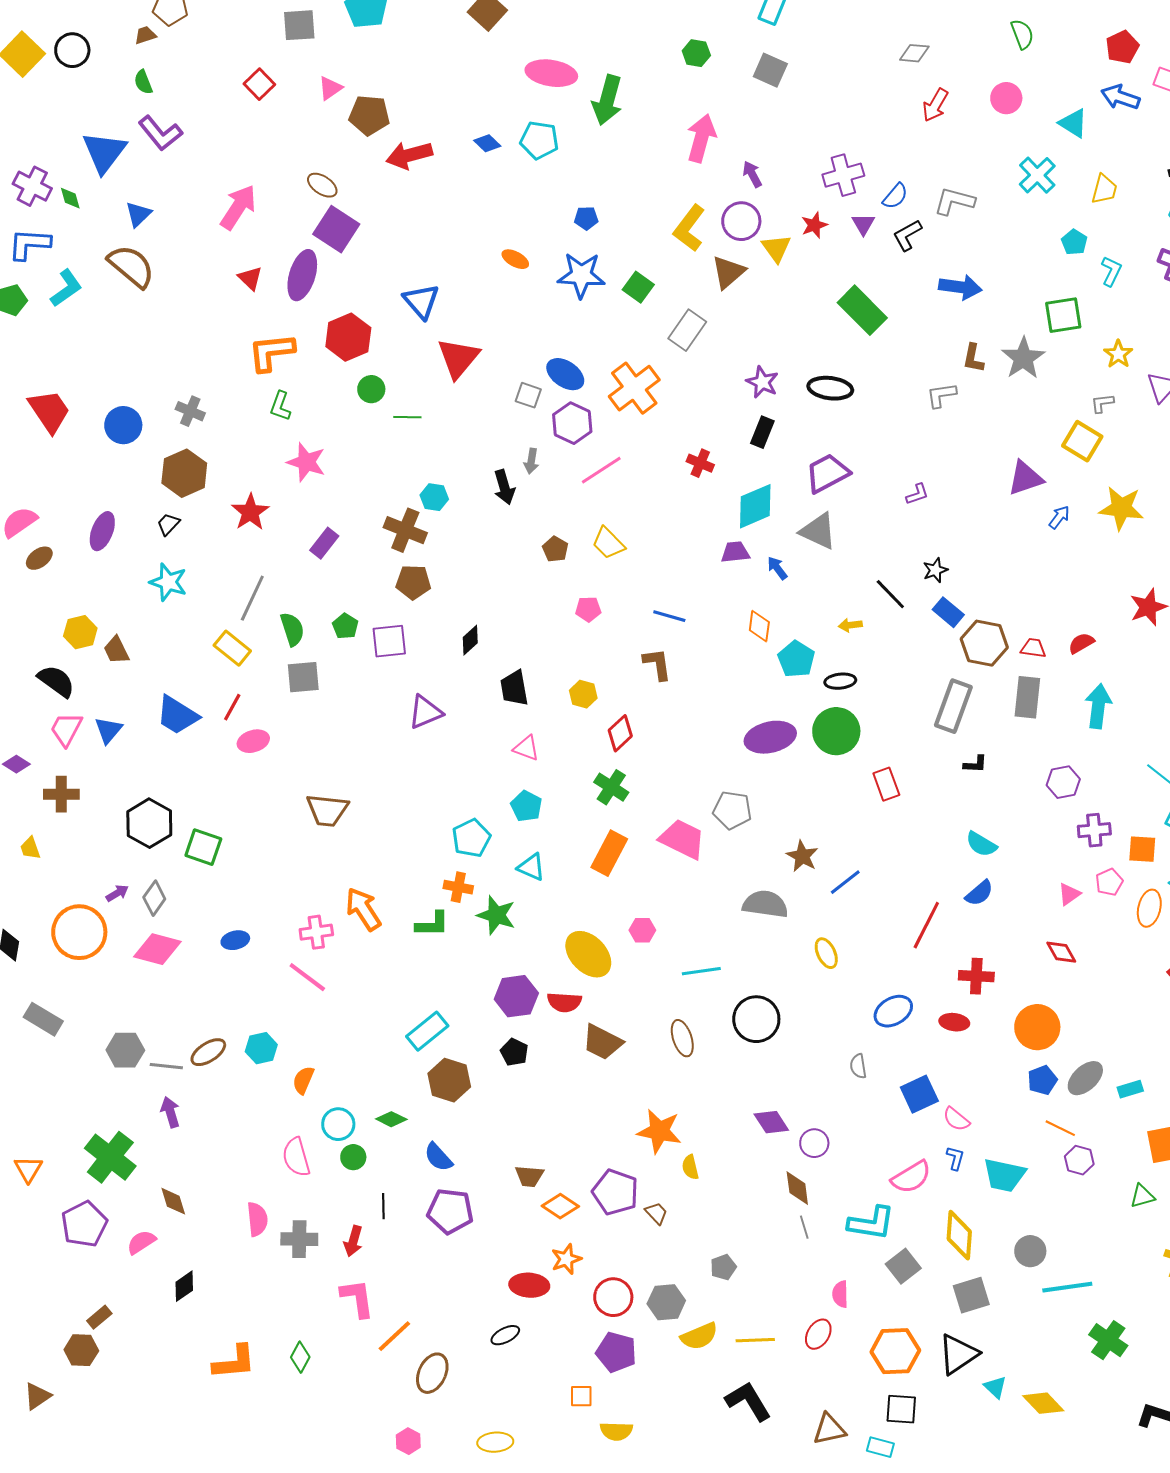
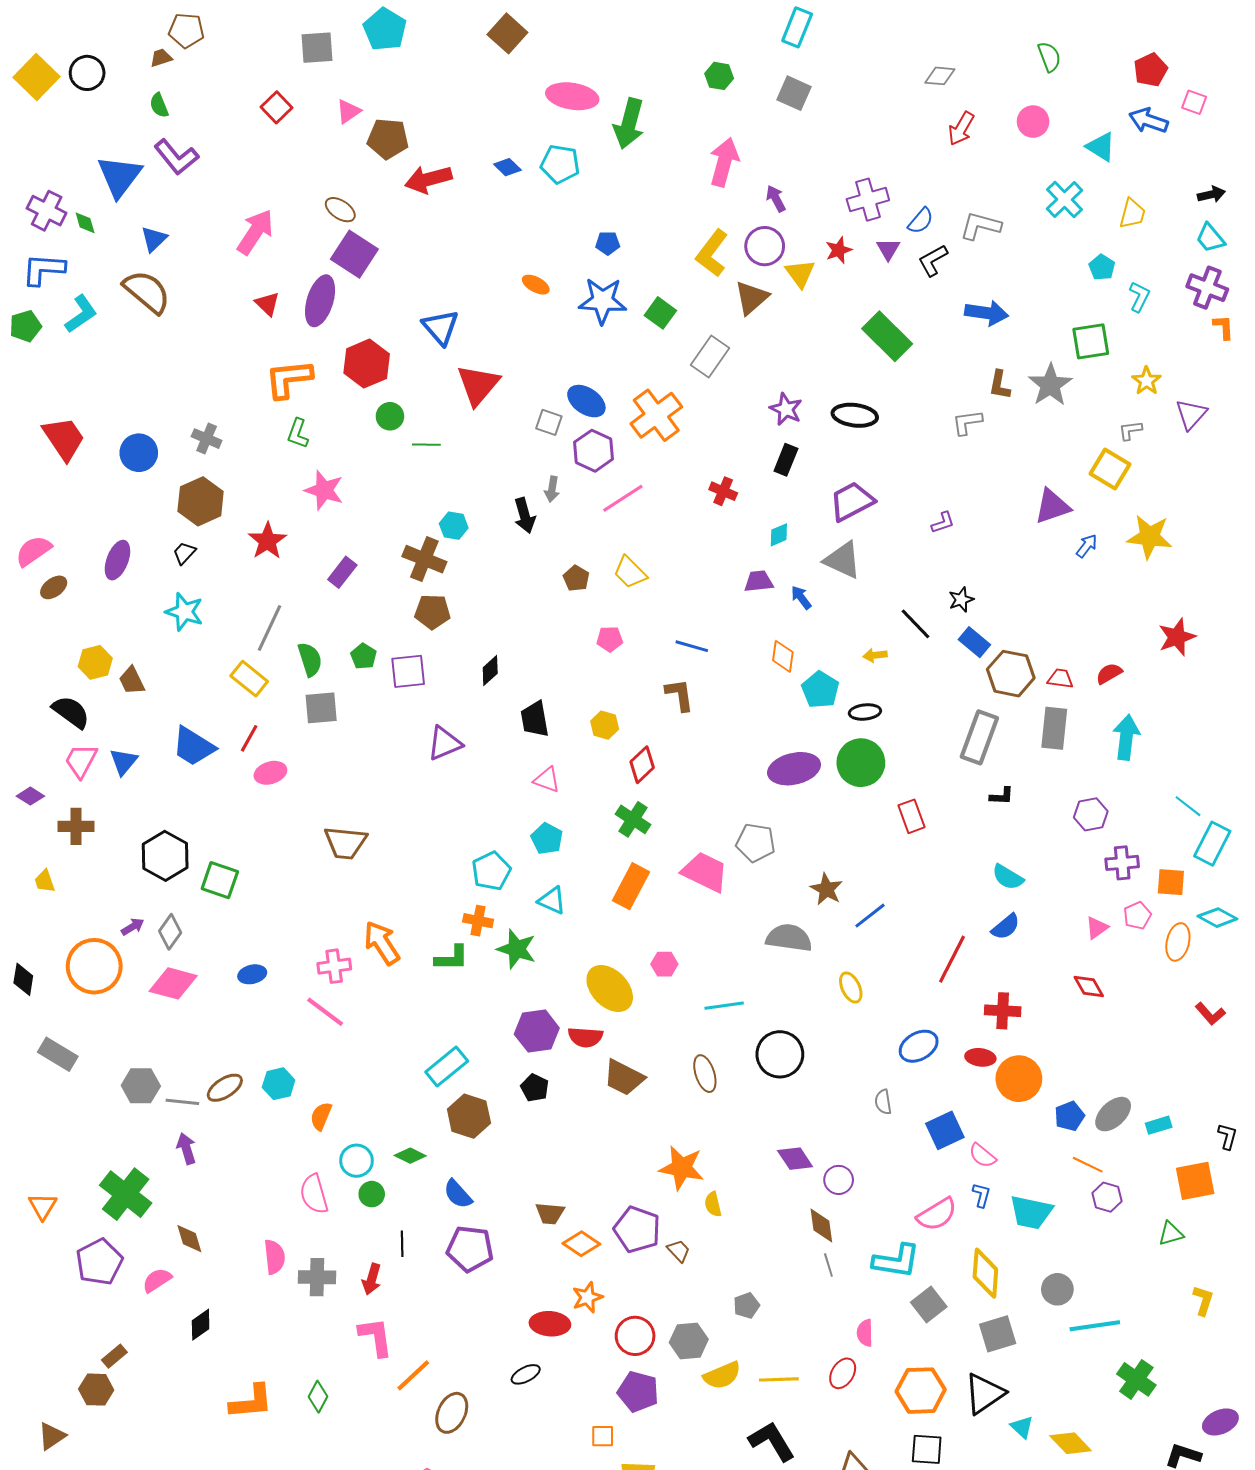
cyan diamond: (755, 506) -> (779, 535), size x0.5
orange circle: (1037, 1027) -> (1019, 1079), moved

